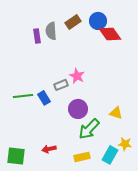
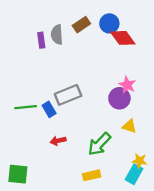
pink star: (77, 76) -> (127, 85), moved
gray rectangle: (61, 85) -> (68, 95), size x1.6
purple circle: (78, 109) -> (119, 98), moved
red arrow: (49, 149) -> (58, 141), moved
cyan rectangle: (110, 155) -> (134, 174), moved

